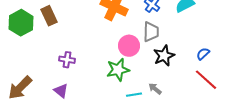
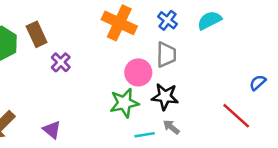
blue semicircle: (203, 54) -> (258, 83), moved
black star: (164, 56) -> (165, 97), moved, turned 30
purple cross: (67, 60) -> (61, 62), moved, turned 35

